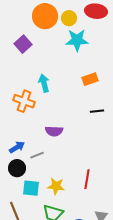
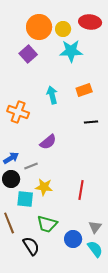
purple square: (23, 44) -> (28, 54), moved
cyan arrow: (44, 83) -> (52, 95), moved
purple semicircle: (54, 131) -> (48, 142), turned -42
yellow star: (56, 186) -> (44, 187), moved

